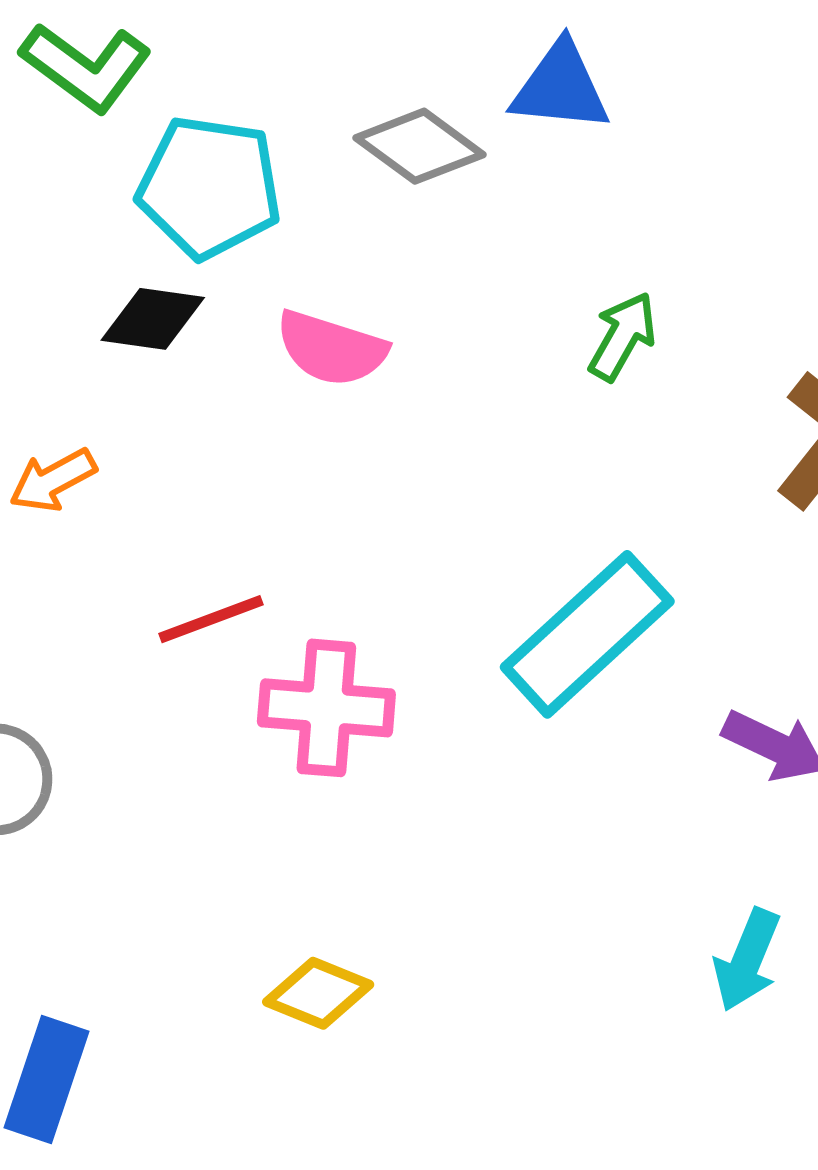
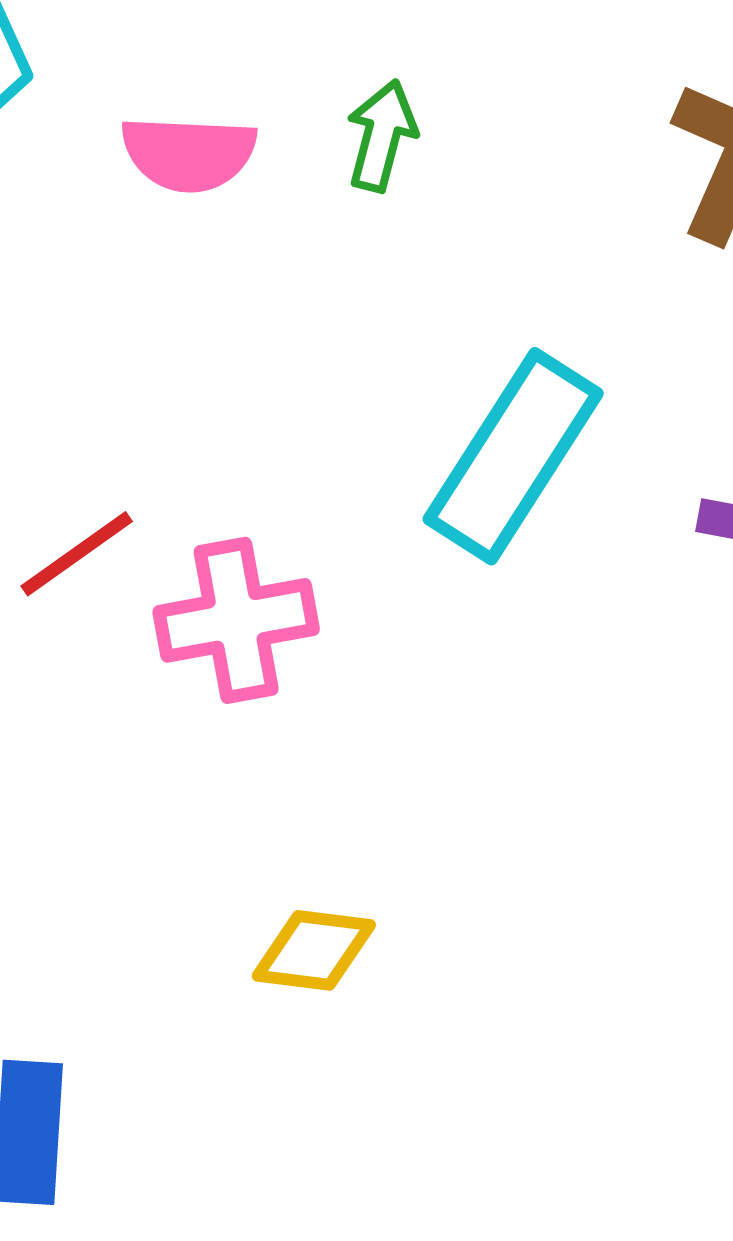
green arrow: (622, 336) -> (382, 136), moved
pink semicircle: (331, 348) -> (189, 154), moved

